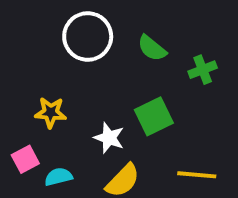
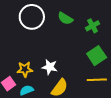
yellow star: (51, 112) -> (25, 69), moved
green square: (154, 116) -> (97, 56), moved

